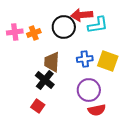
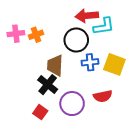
black circle: (64, 27) -> (76, 40), moved
purple circle: (89, 90) -> (72, 104), moved
red semicircle: (97, 110) -> (103, 96), moved

